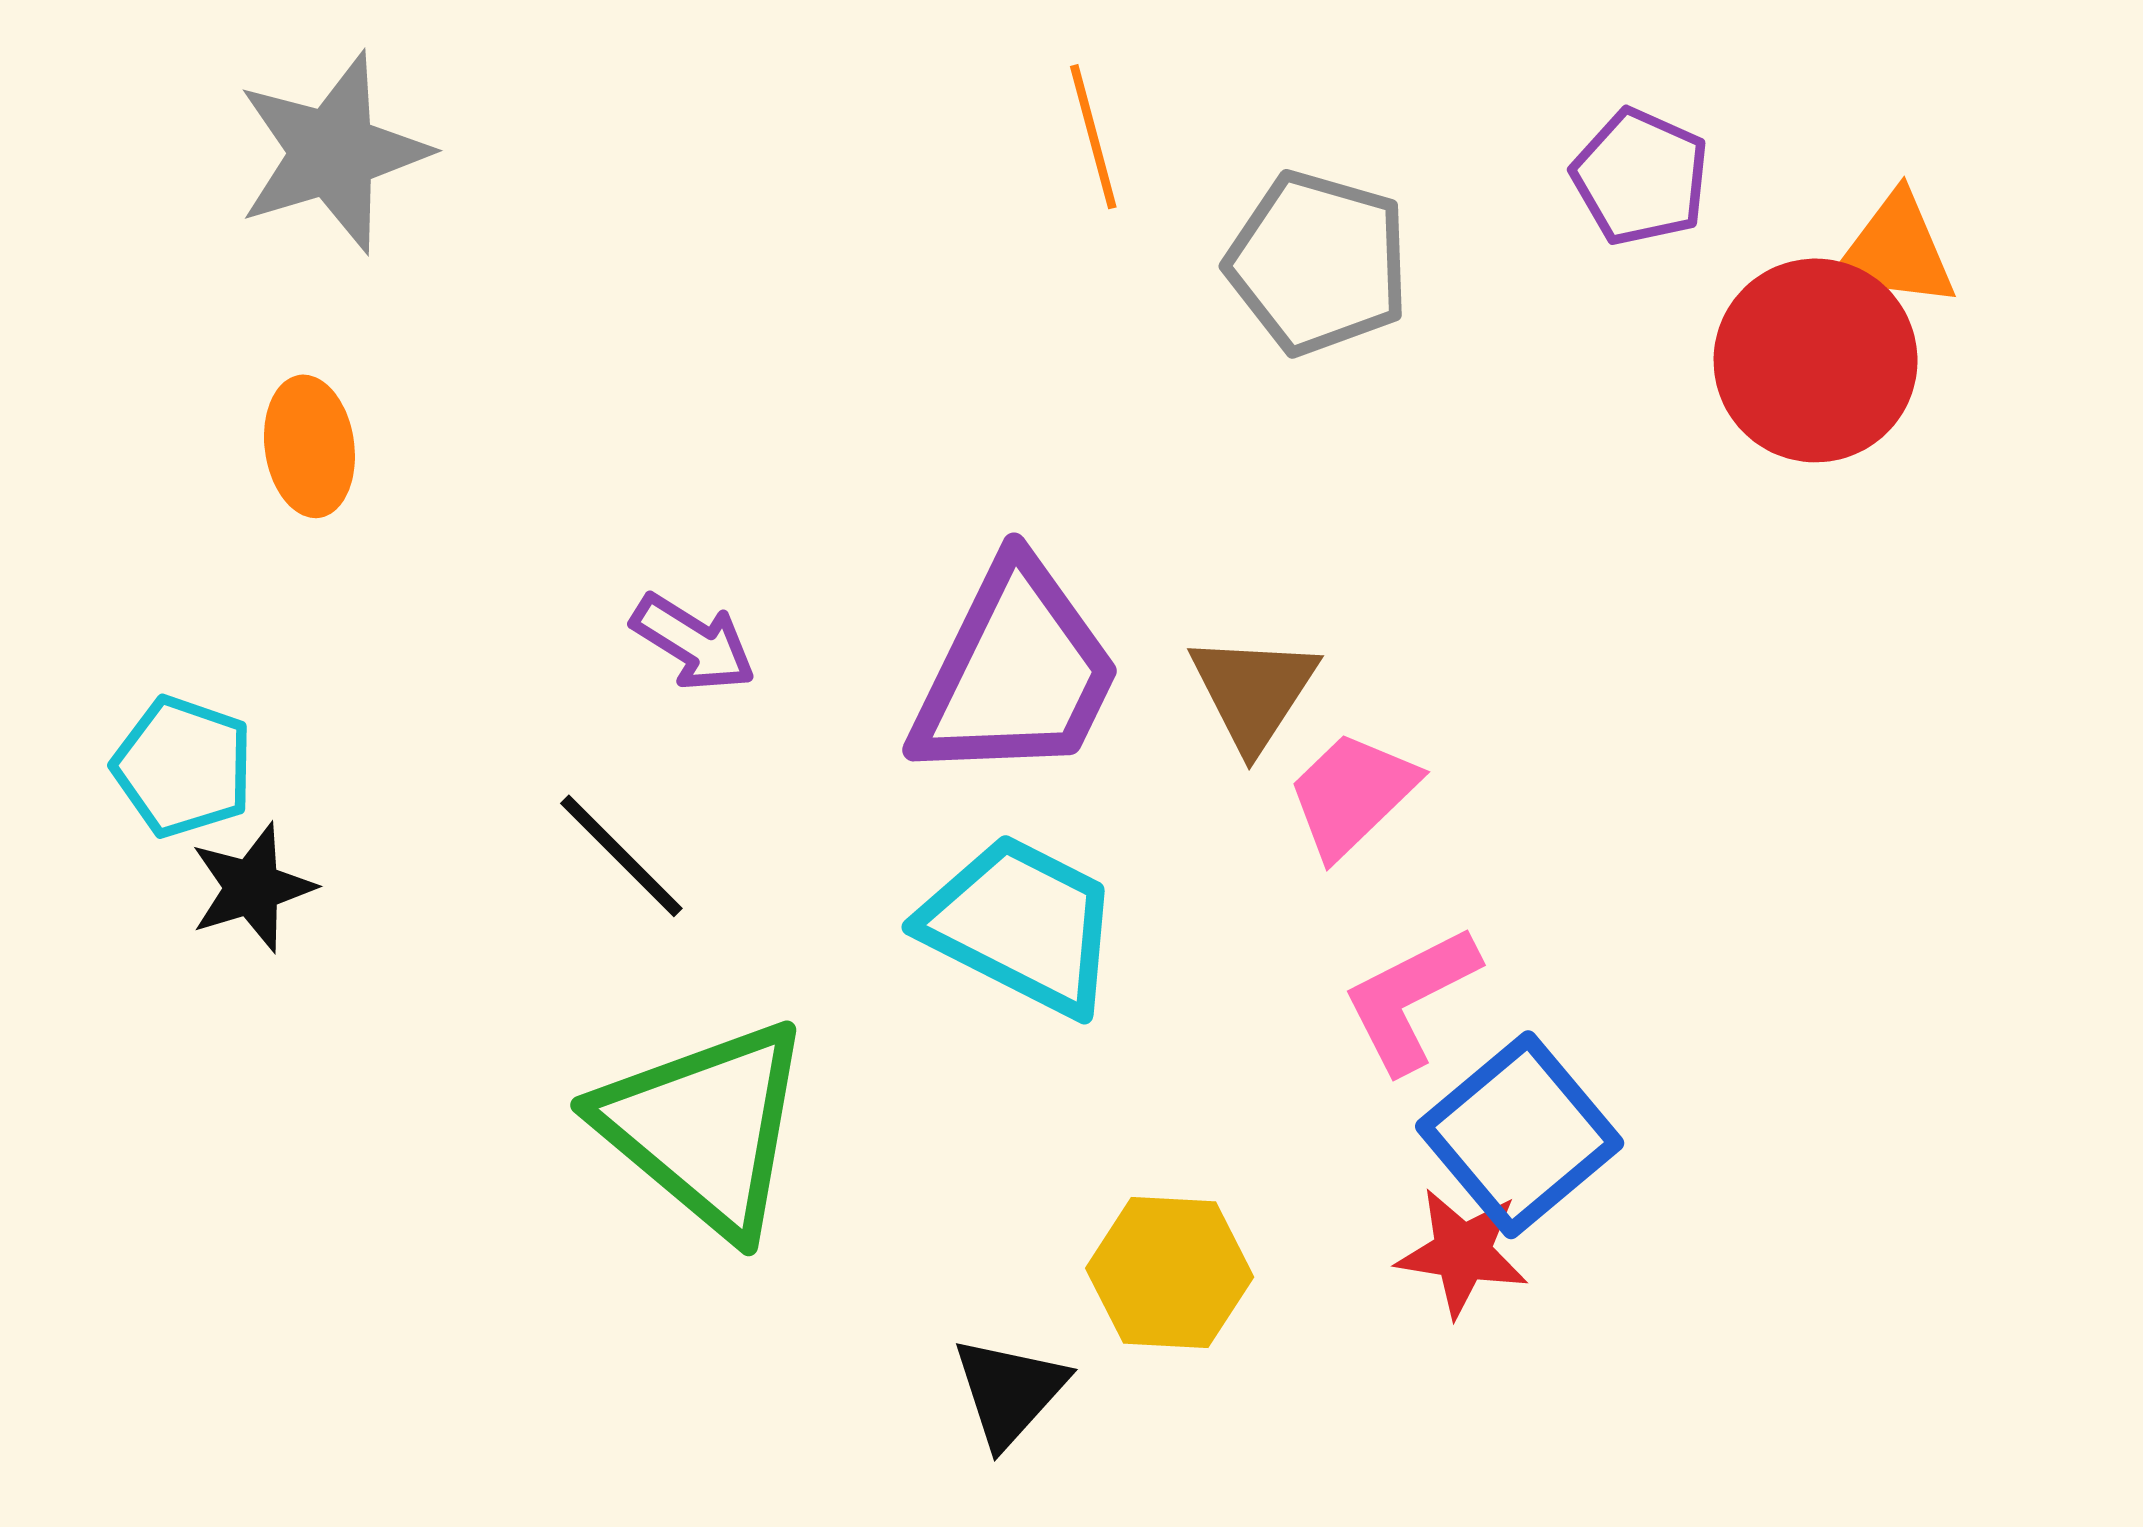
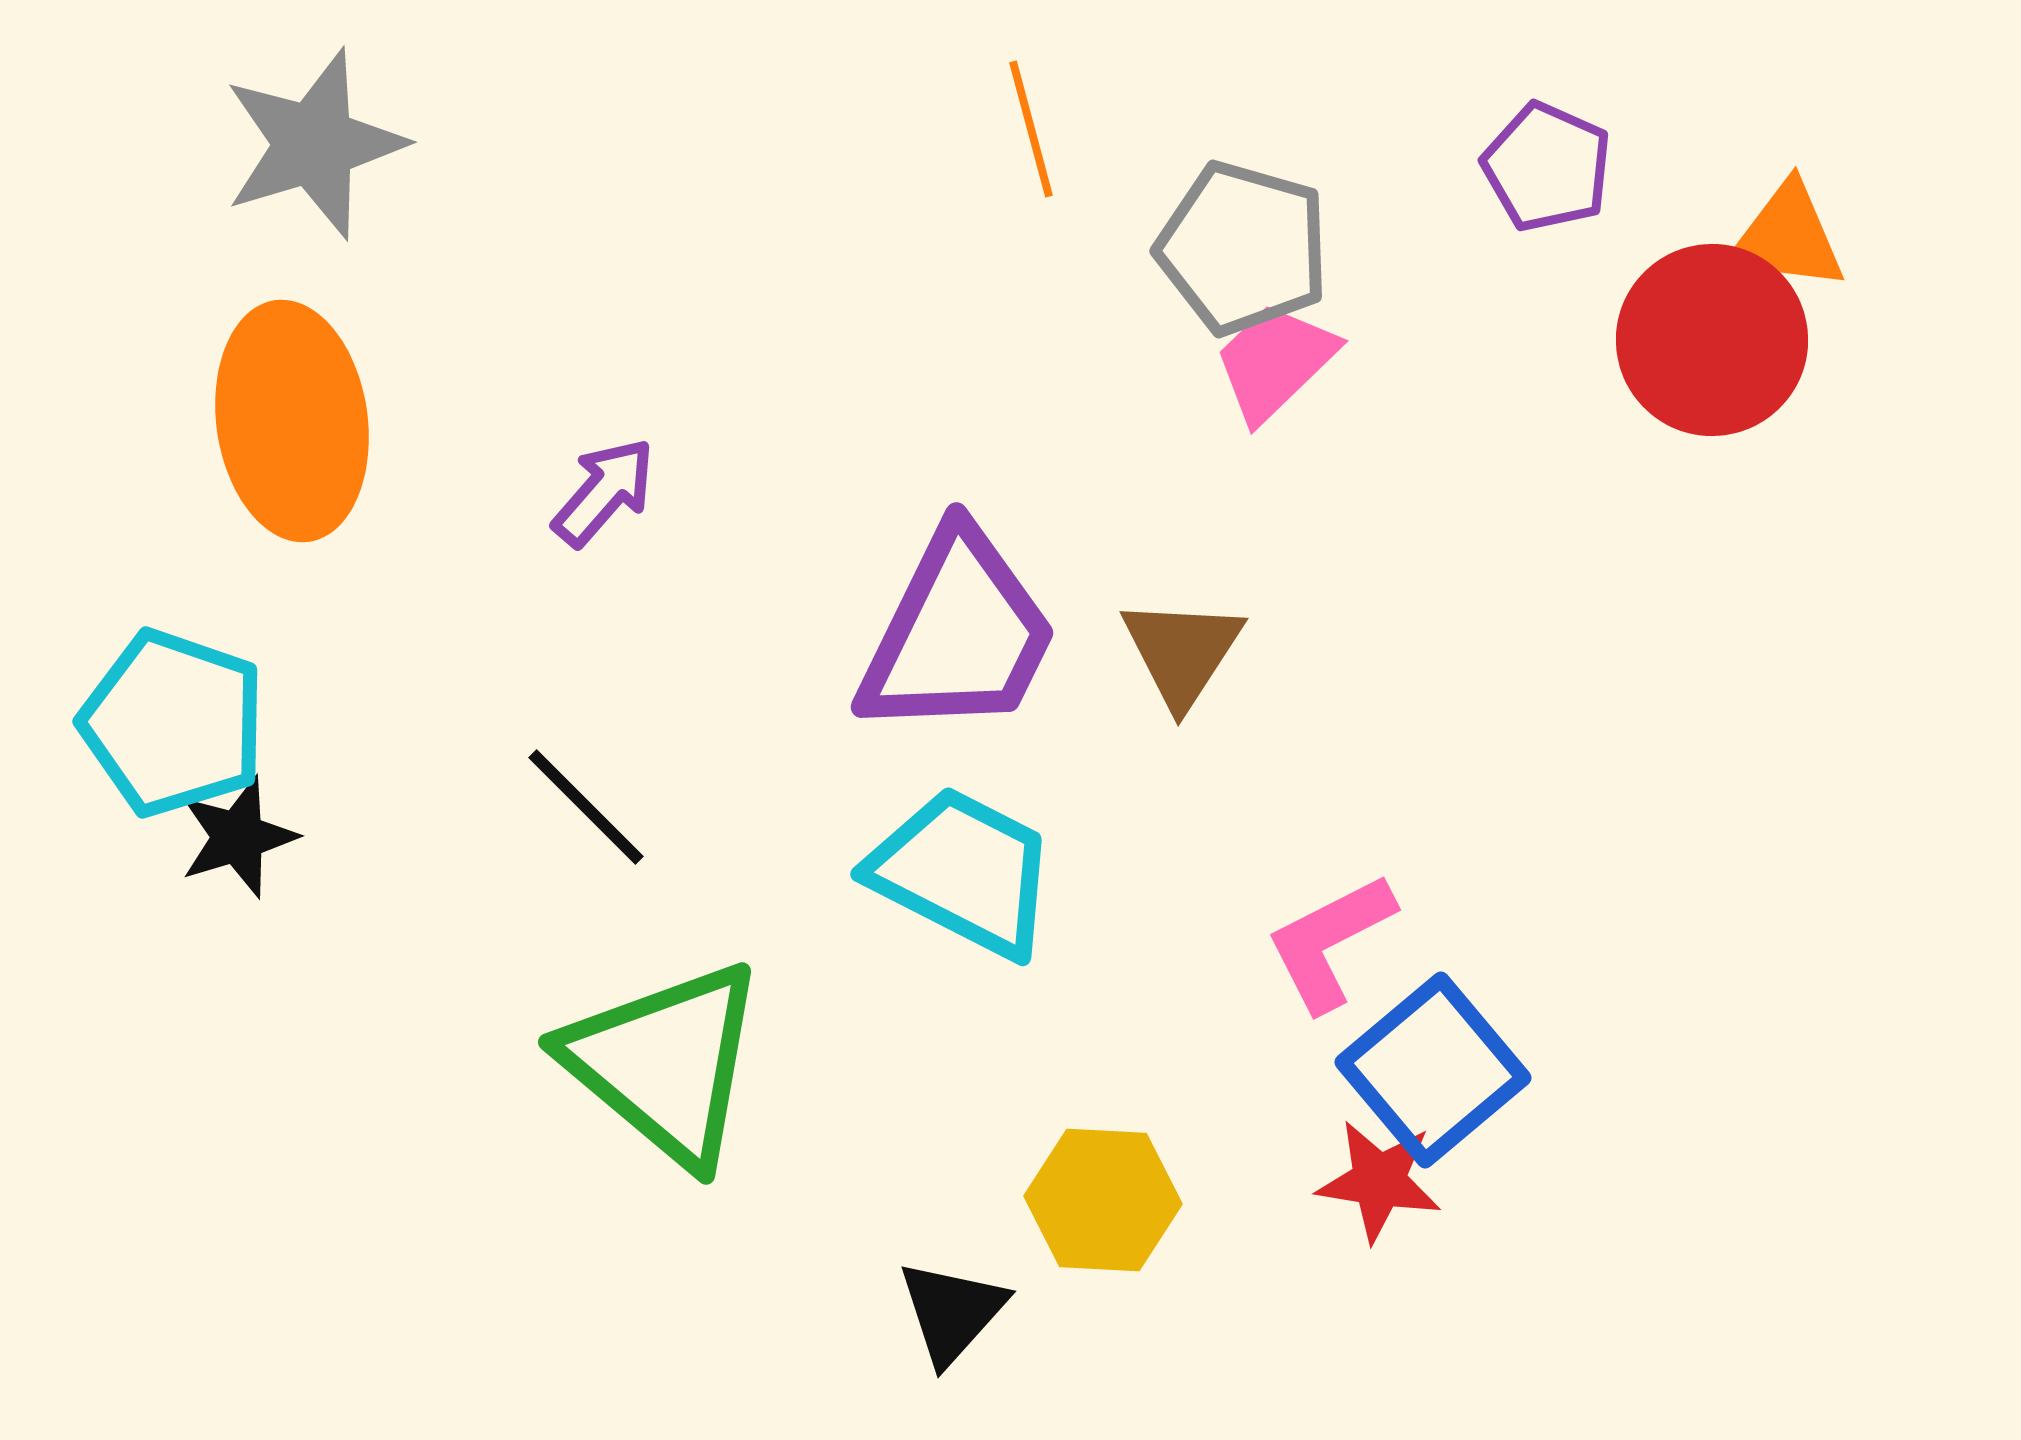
orange ellipse: (309, 446) -> (292, 421), size x1.8
purple arrow: (693, 643) -> (604, 492), moved, turned -81
cyan pentagon: (183, 767) -> (173, 723), size x1.4
pink trapezoid: (1352, 794) -> (1275, 362), moved

